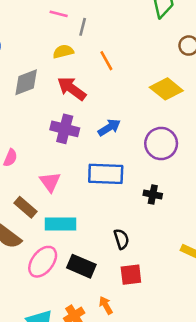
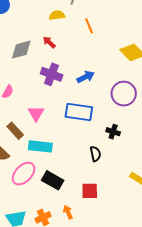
gray diamond: (26, 82) -> (21, 50), moved
red arrow: (72, 89) -> (49, 42), moved, size x0.6
black semicircle: (121, 239) -> (95, 154), moved

